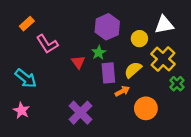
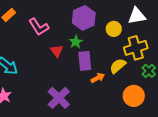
pink L-shape: (47, 44) -> (39, 27), moved
yellow cross: (163, 59) -> (136, 48), turned 30
yellow semicircle: (133, 70) -> (118, 66), moved
orange circle: (146, 108) -> (134, 96), moved

